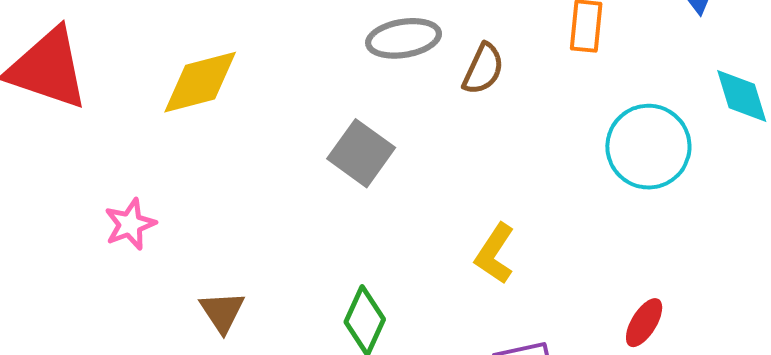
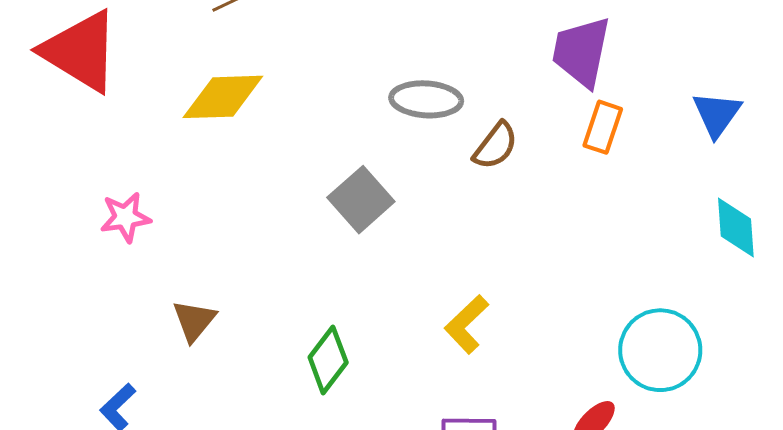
cyan circle: (648, 147) -> (660, 350), moved

